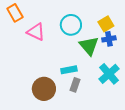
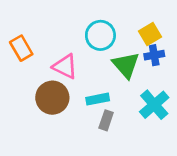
orange rectangle: (15, 13) -> (21, 48), moved
pink triangle: (36, 32) -> (65, 66), moved
brown circle: (44, 89) -> (52, 98), moved

